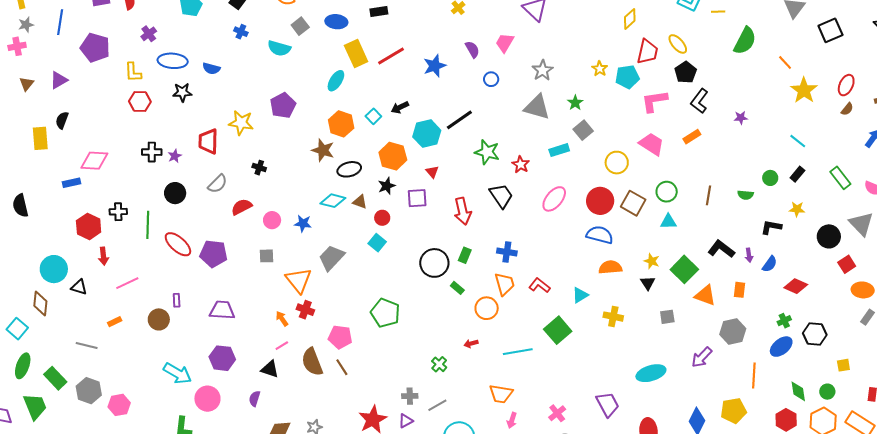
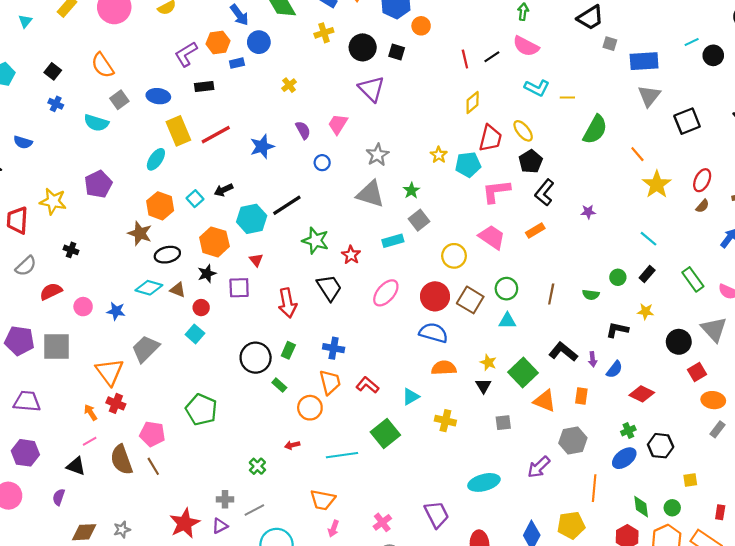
gray square: (267, 256) -> (57, 347), moved, size x1.8

